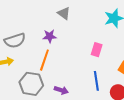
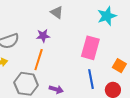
pink rectangle: (97, 50) -> (90, 48), size x1.6

